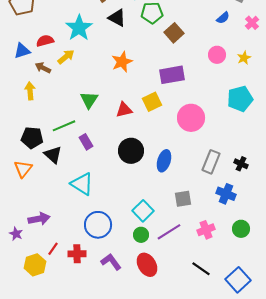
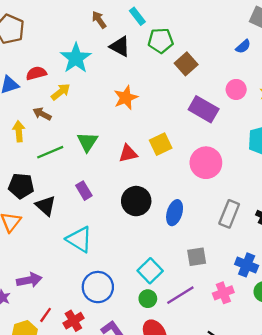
brown arrow: (43, 68) -> (42, 114), moved
purple rectangle: (172, 75) -> (204, 109), moved, turned 40
green line: (64, 126) -> (50, 152), moved
blue cross: (226, 194) -> (247, 265), moved
red cross: (77, 254) -> (73, 321), turned -30

